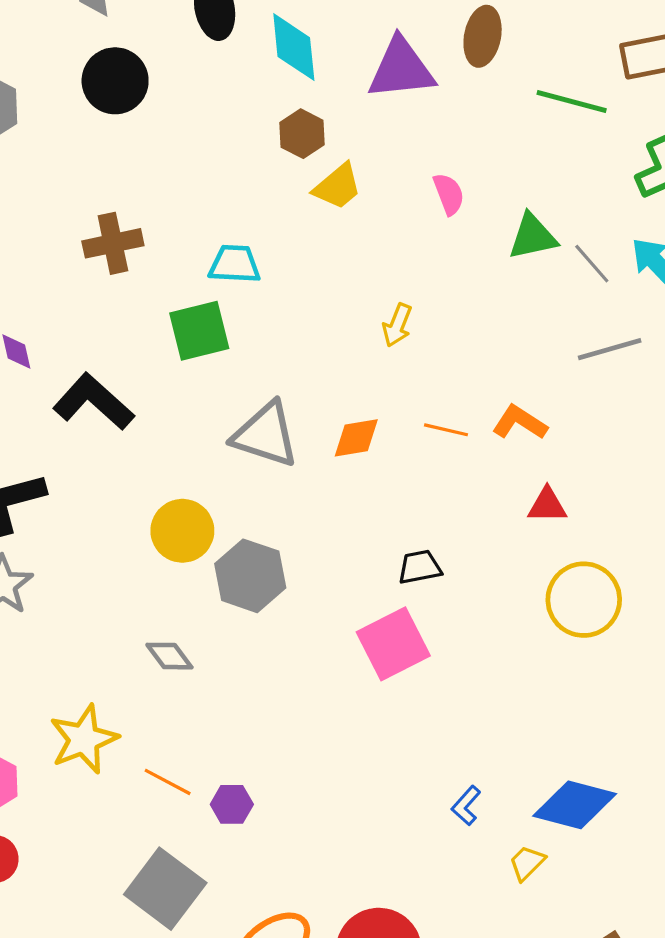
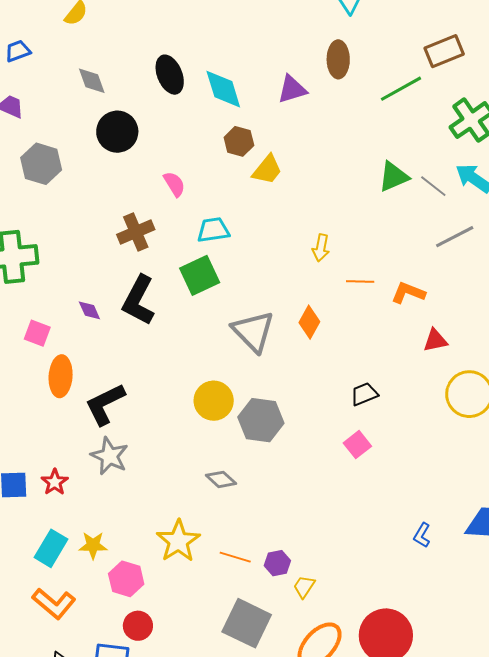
purple triangle: (401, 69) -> (292, 89), size x0.7
green line: (572, 102) -> (401, 89), turned -33
pink semicircle: (449, 194) -> (174, 184), moved
black L-shape: (93, 402) -> (139, 300), moved, turned -93
orange line: (446, 430) -> (360, 282), moved
gray triangle: (266, 435) -> (253, 331), turned 39
orange diamond: (356, 438) -> (309, 322), turned -40
pink square: (393, 644) -> (357, 445), size x0.6
yellow trapezoid: (527, 863) -> (304, 587), moved

